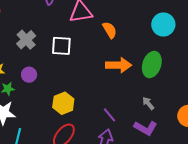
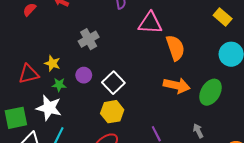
orange semicircle: (110, 30) -> (175, 48), size x1.4
white square: (61, 46) -> (113, 83), moved, turned 30

